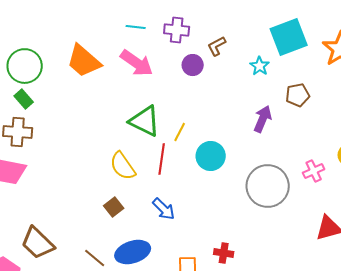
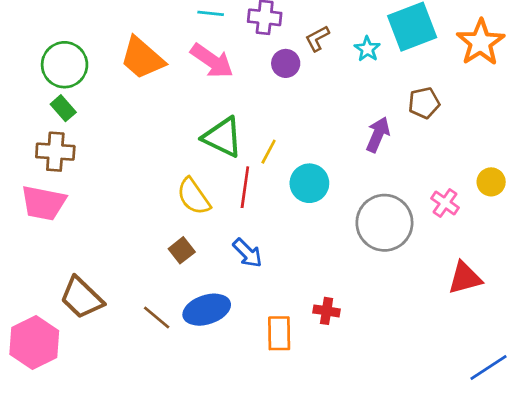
cyan star: (260, 66) -> (367, 49), moved
pink cross: (314, 171) -> (445, 203), turned -30

